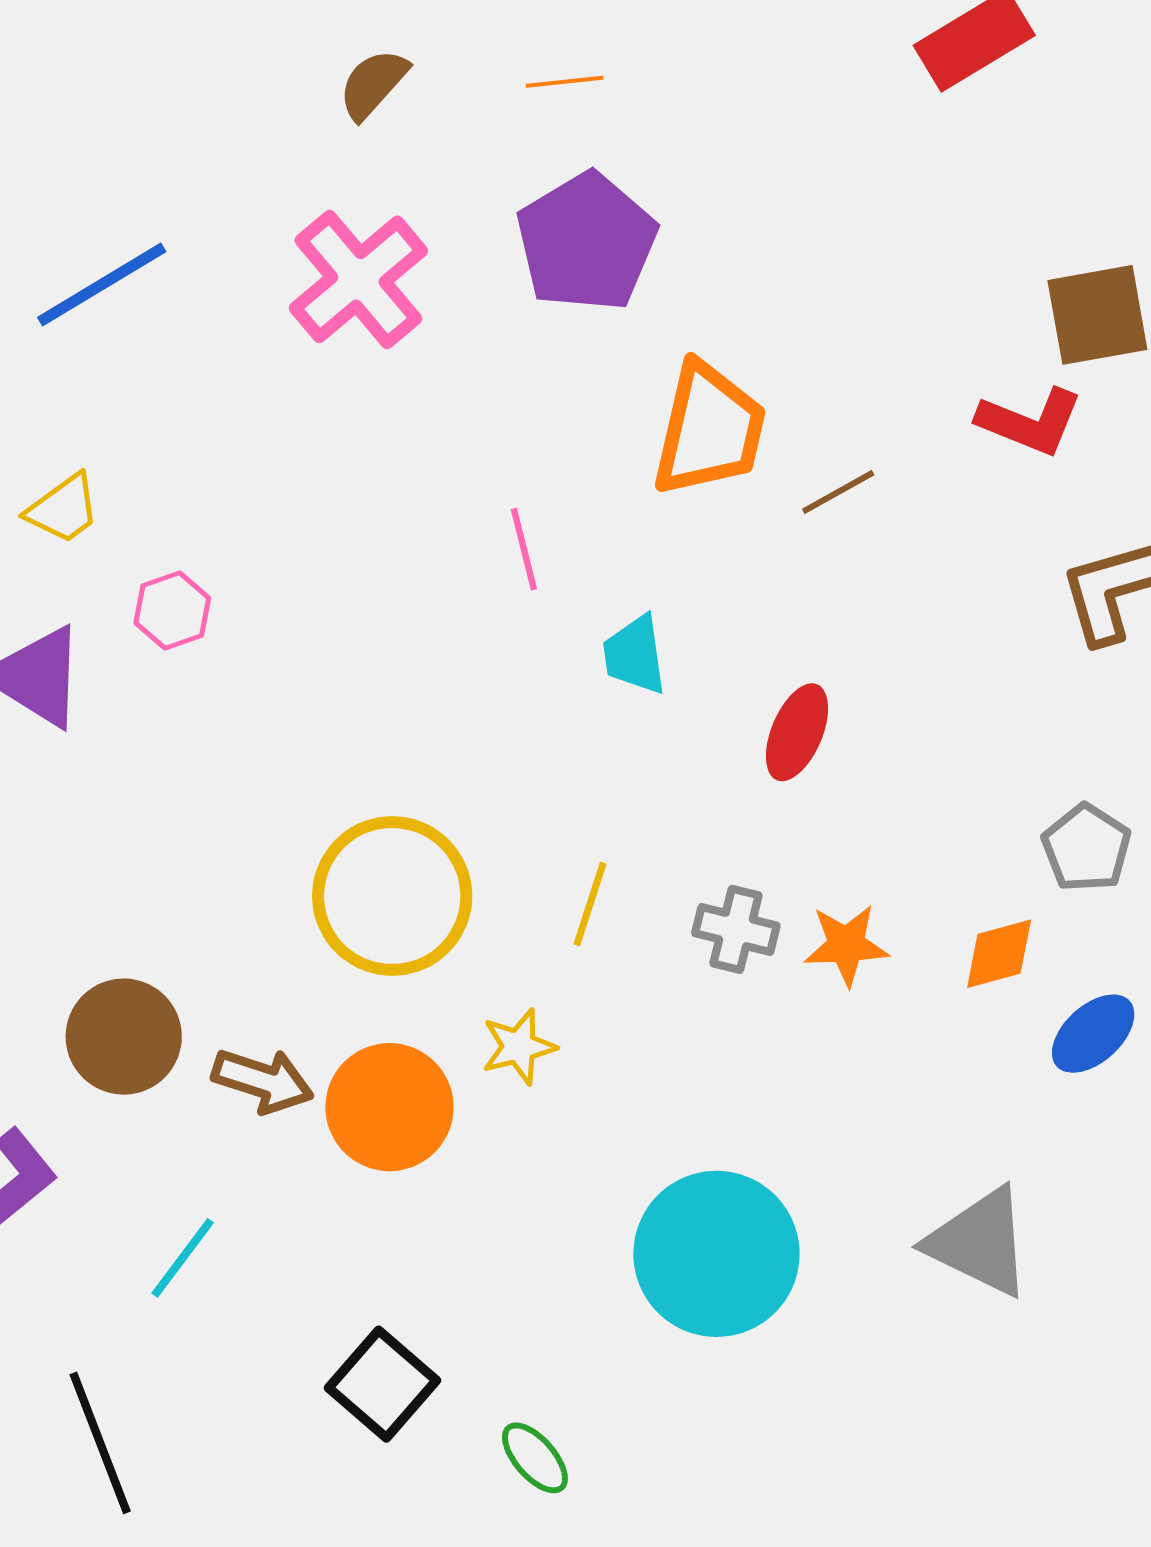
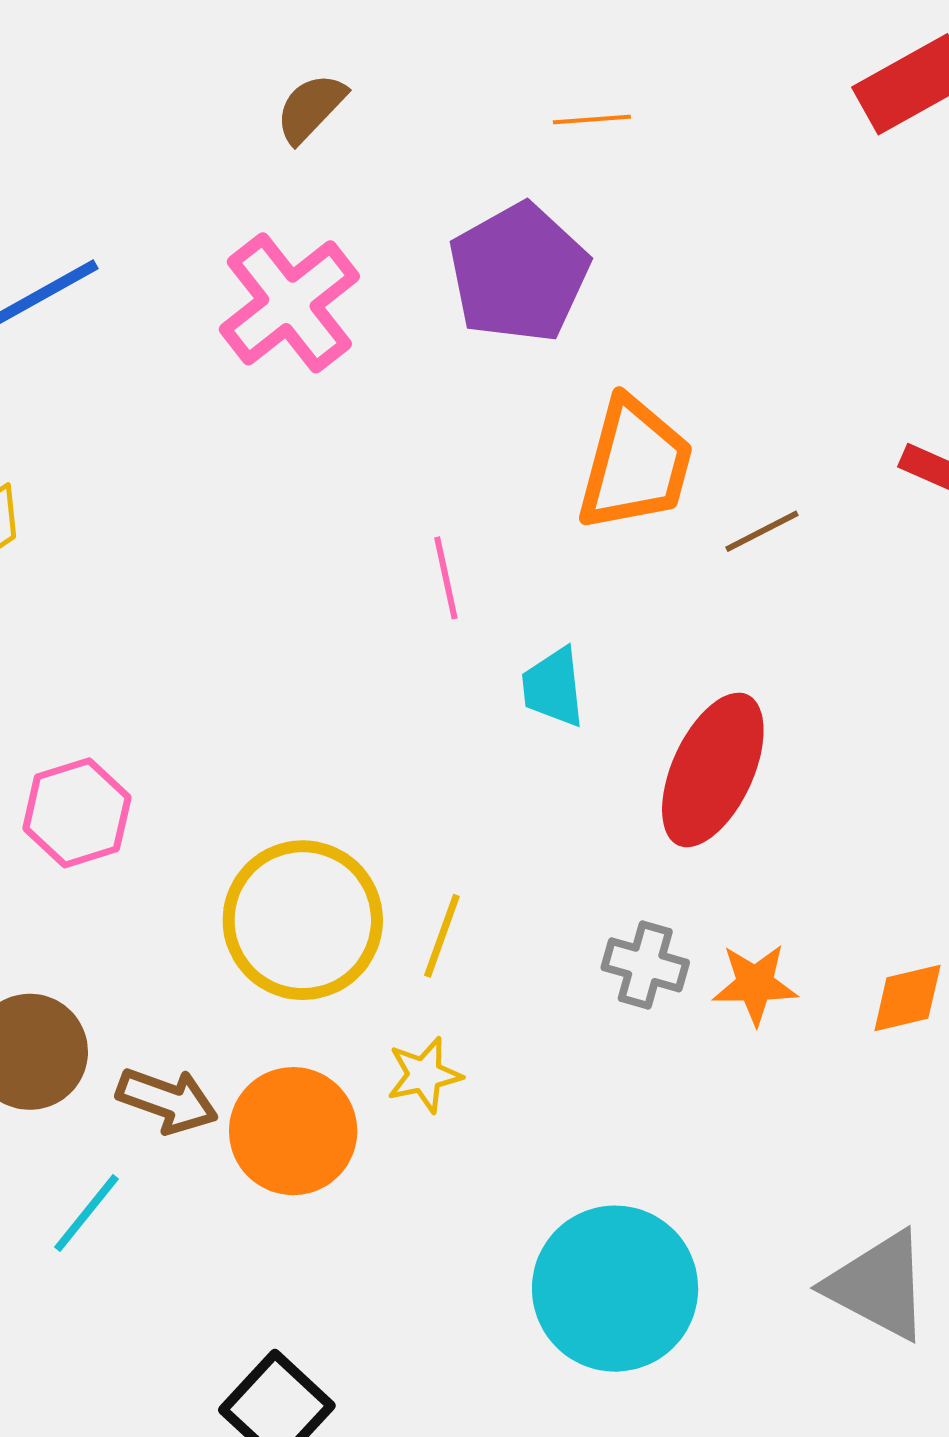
orange line: (565, 82) -> (592, 120), moved
pink hexagon: (172, 610) -> (77, 813), moved, size x1.4
red ellipse: (797, 732) -> (713, 770), size x1.6
yellow line: (590, 904) -> (442, 936), moved
cyan line: (183, 1258) -> (87, 1213), moved

